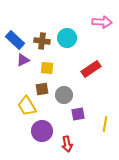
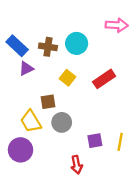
yellow square: (47, 68) -> (67, 78), moved, turned 32
gray circle: (64, 95) -> (62, 122), moved
purple square: (78, 114) -> (95, 141), moved
purple circle: (42, 131) -> (20, 150), moved

